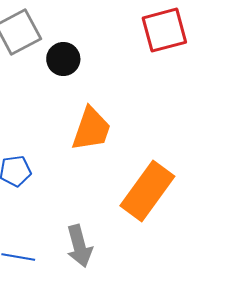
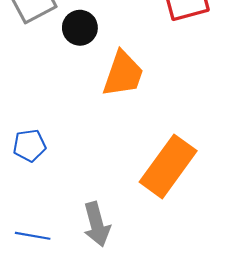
orange trapezoid: (91, 129) -> (123, 74), moved

